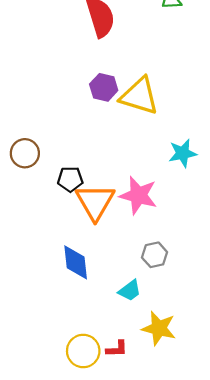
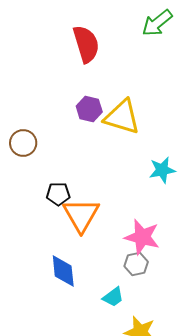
brown circle: (25, 153) -> (23, 143), moved
pink star: (138, 195) -> (142, 237), moved

